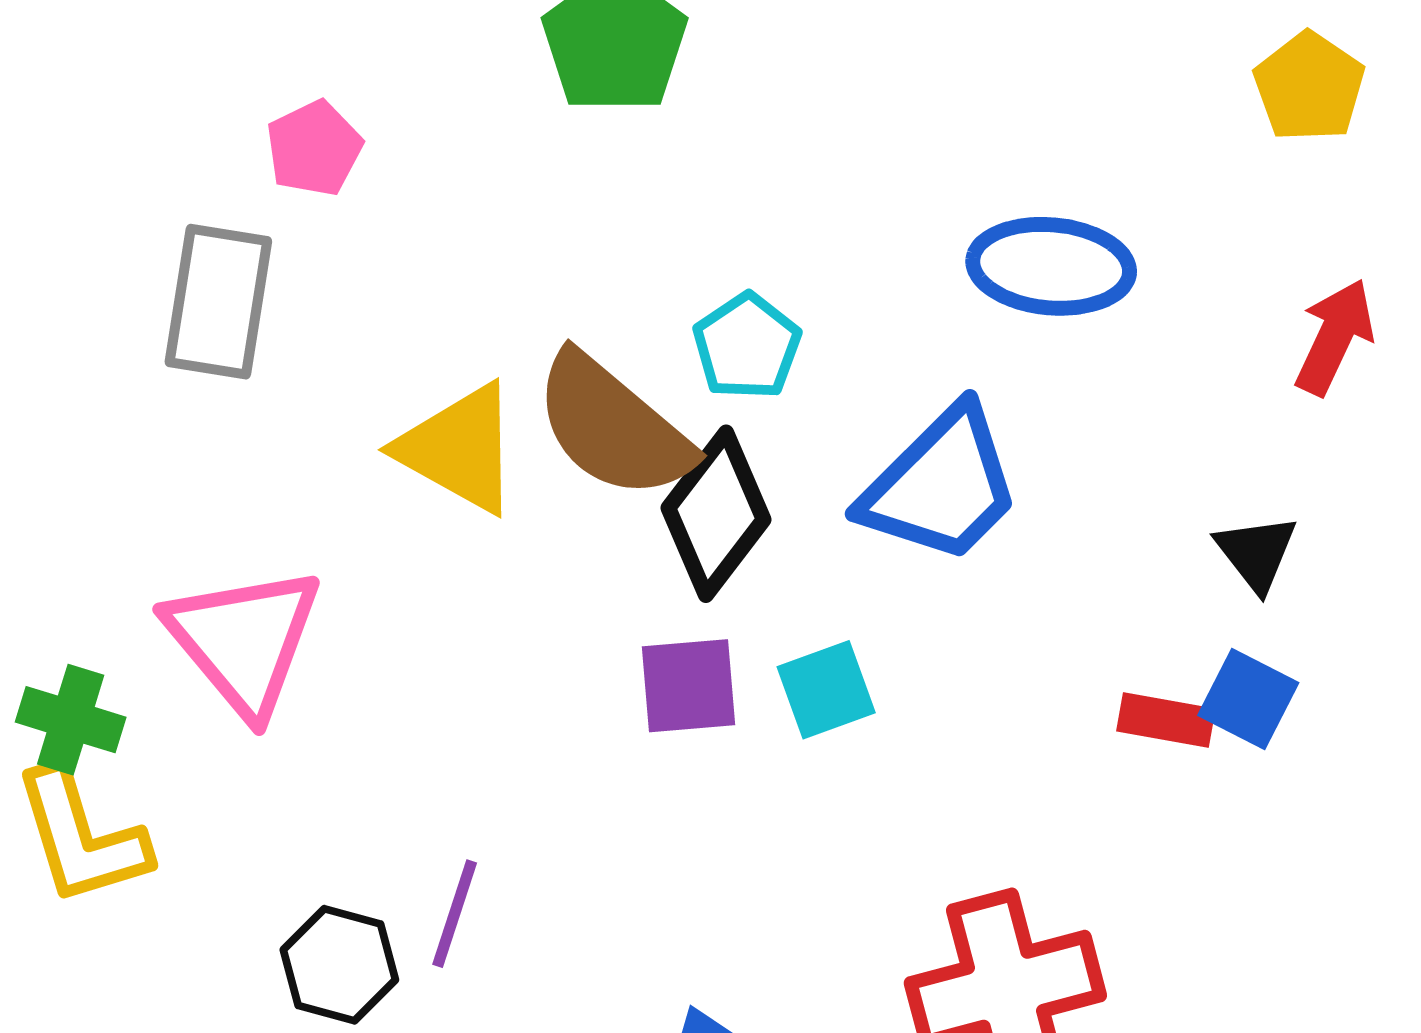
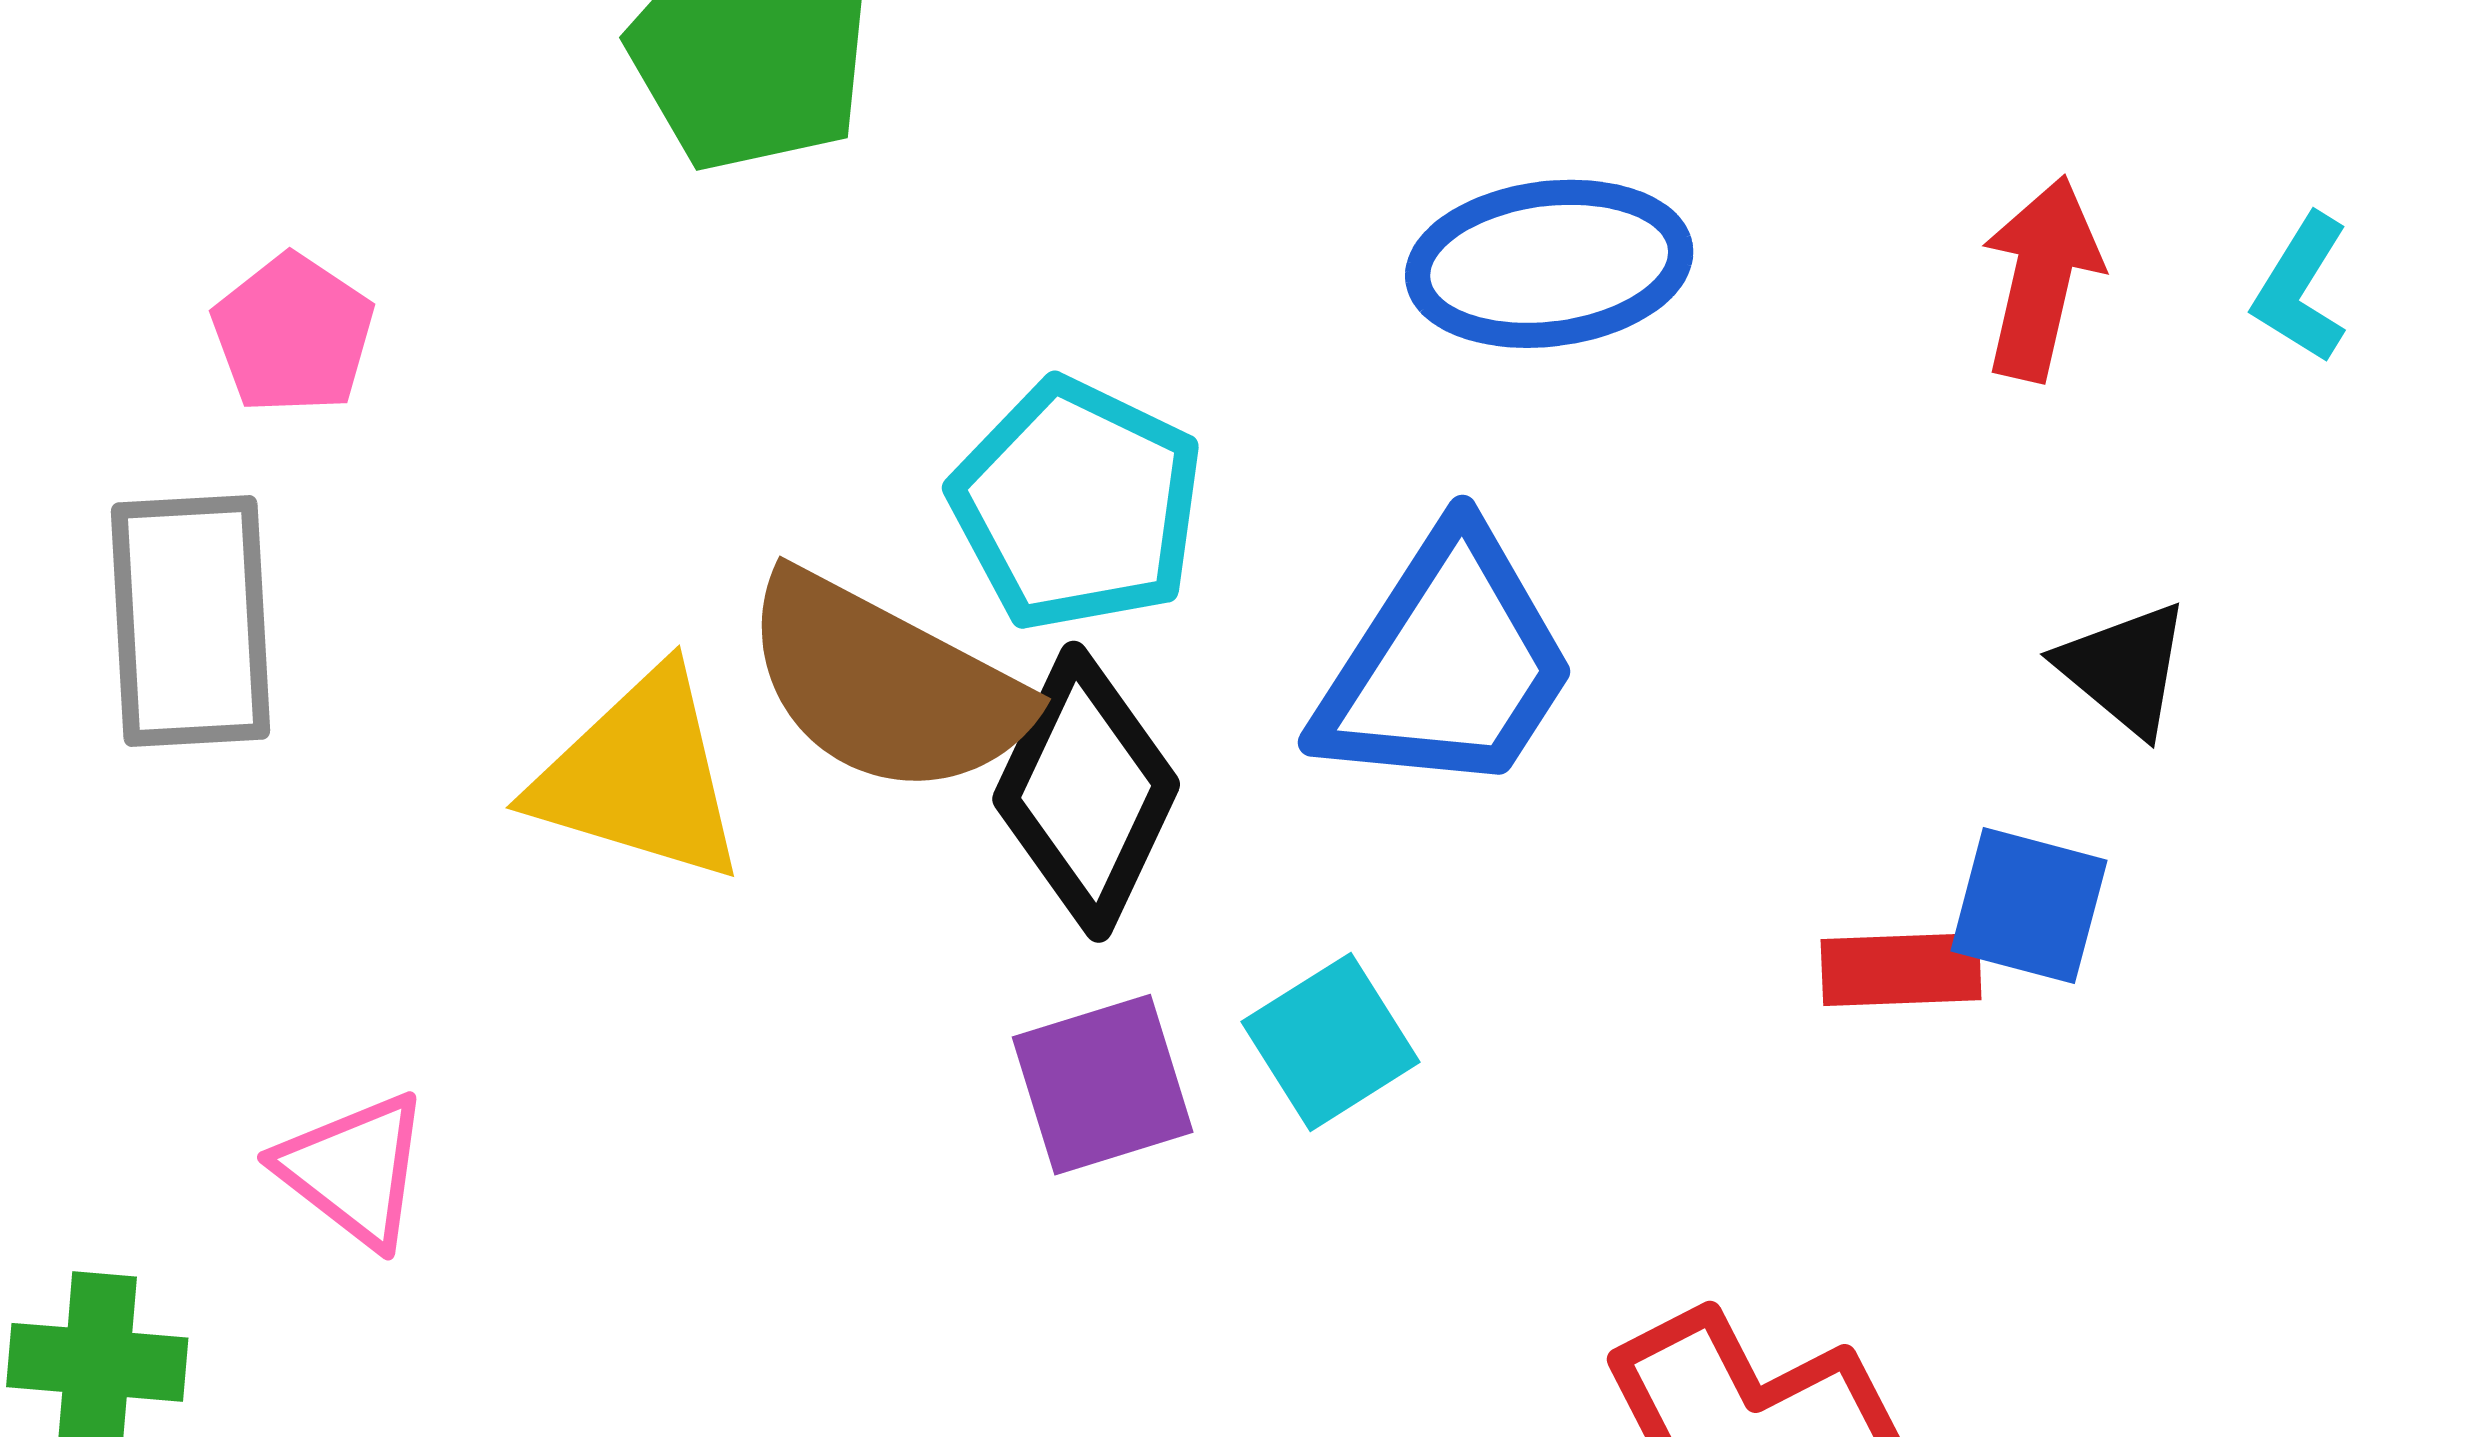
cyan pentagon: (747, 346) -> (1077, 505), size x1.4
black triangle: (1256, 553) -> (2124, 668), moved
pink triangle: (244, 640) -> (354, 1170), size x0.6

